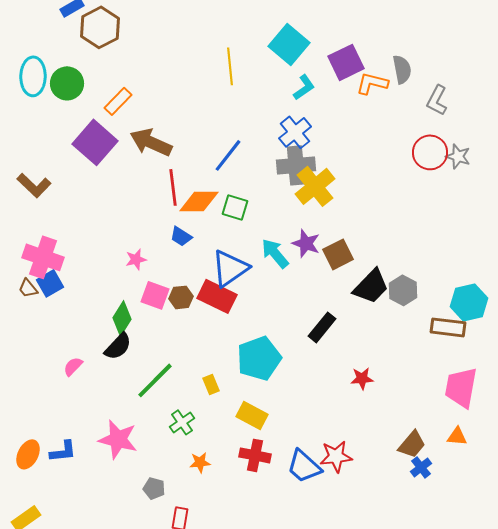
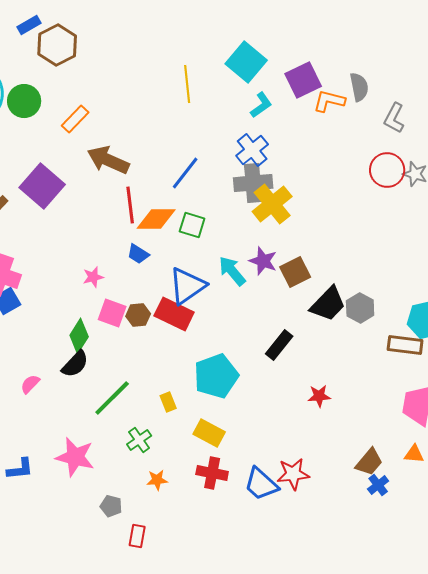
purple square: (95, 142) -> (42, 186), moved

